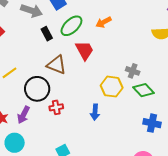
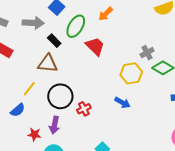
brown triangle: (57, 65) -> (48, 64), moved
gray cross: (133, 71) -> (147, 53), turned -32
blue arrow: (95, 112) -> (122, 103), turned -49

